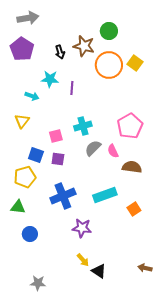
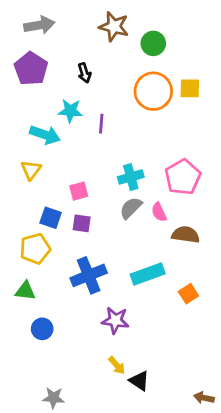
brown star: (84, 46) -> (114, 27), moved
yellow square: (135, 63) -> (190, 88), turned -35
cyan arrow: (32, 96) -> (45, 135), size x1.5
cyan cross: (83, 126) -> (131, 177), moved
brown arrow: (145, 268) -> (204, 398), moved

